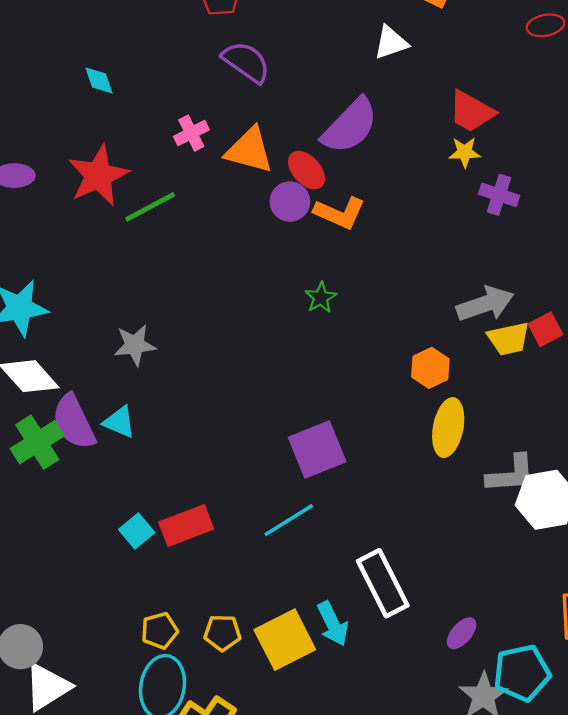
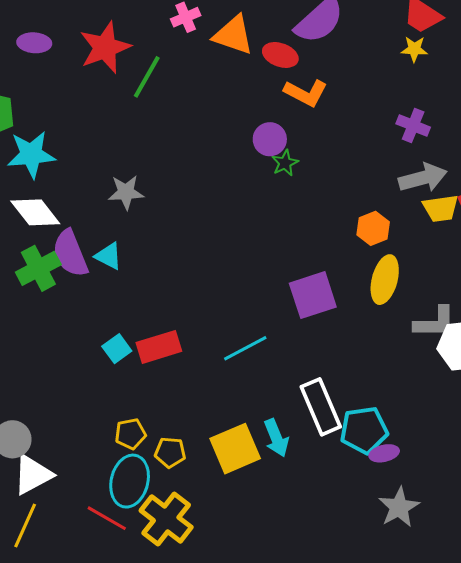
red ellipse: (307, 170) -> (280, 55), turned -32
purple cross: (499, 195) -> (413, 125), moved
purple circle: (290, 202) -> (270, 139), moved
green line: (150, 207) -> (147, 77), turned -36
purple square: (317, 450) -> (313, 295), moved
yellow pentagon: (222, 633) -> (170, 452), moved
purple ellipse: (462, 633) -> (384, 453), turned 32
cyan pentagon: (522, 673) -> (364, 430), moved

